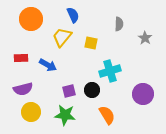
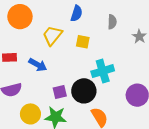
blue semicircle: (73, 15) -> (77, 13), moved, turned 42
black circle: (92, 90) -> (84, 91), size x1.5
yellow circle: (31, 112) -> (30, 114), moved

